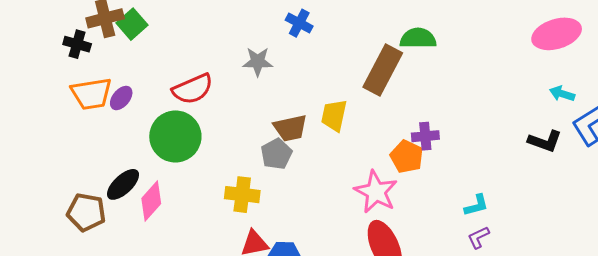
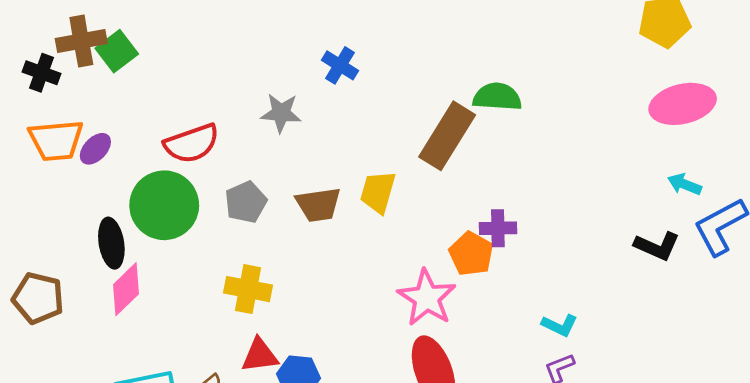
gray pentagon: (276, 154) -> (246, 202), moved
black ellipse: (123, 184) -> (111, 243), moved, turned -60
cyan L-shape: (476, 205) -> (560, 325), turned 36

